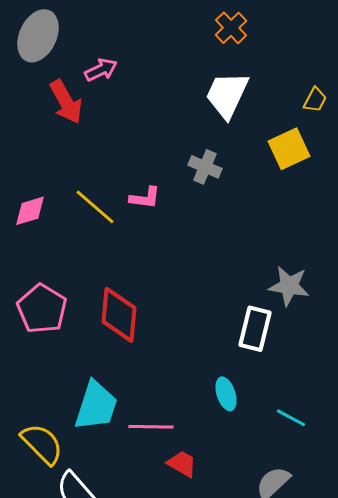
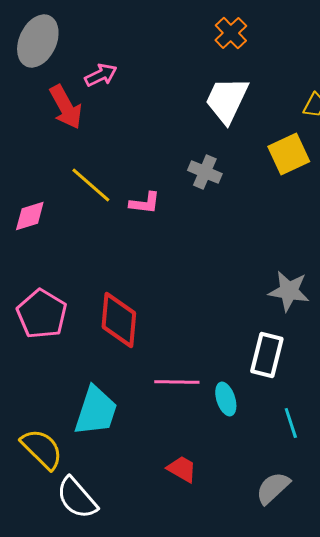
yellow line: (95, 207) -> (91, 185), moved
white rectangle: (255, 329) -> (267, 355), moved
cyan line: (291, 418) -> (291, 423), turned 44
pink line: (151, 427) -> (177, 382), moved

